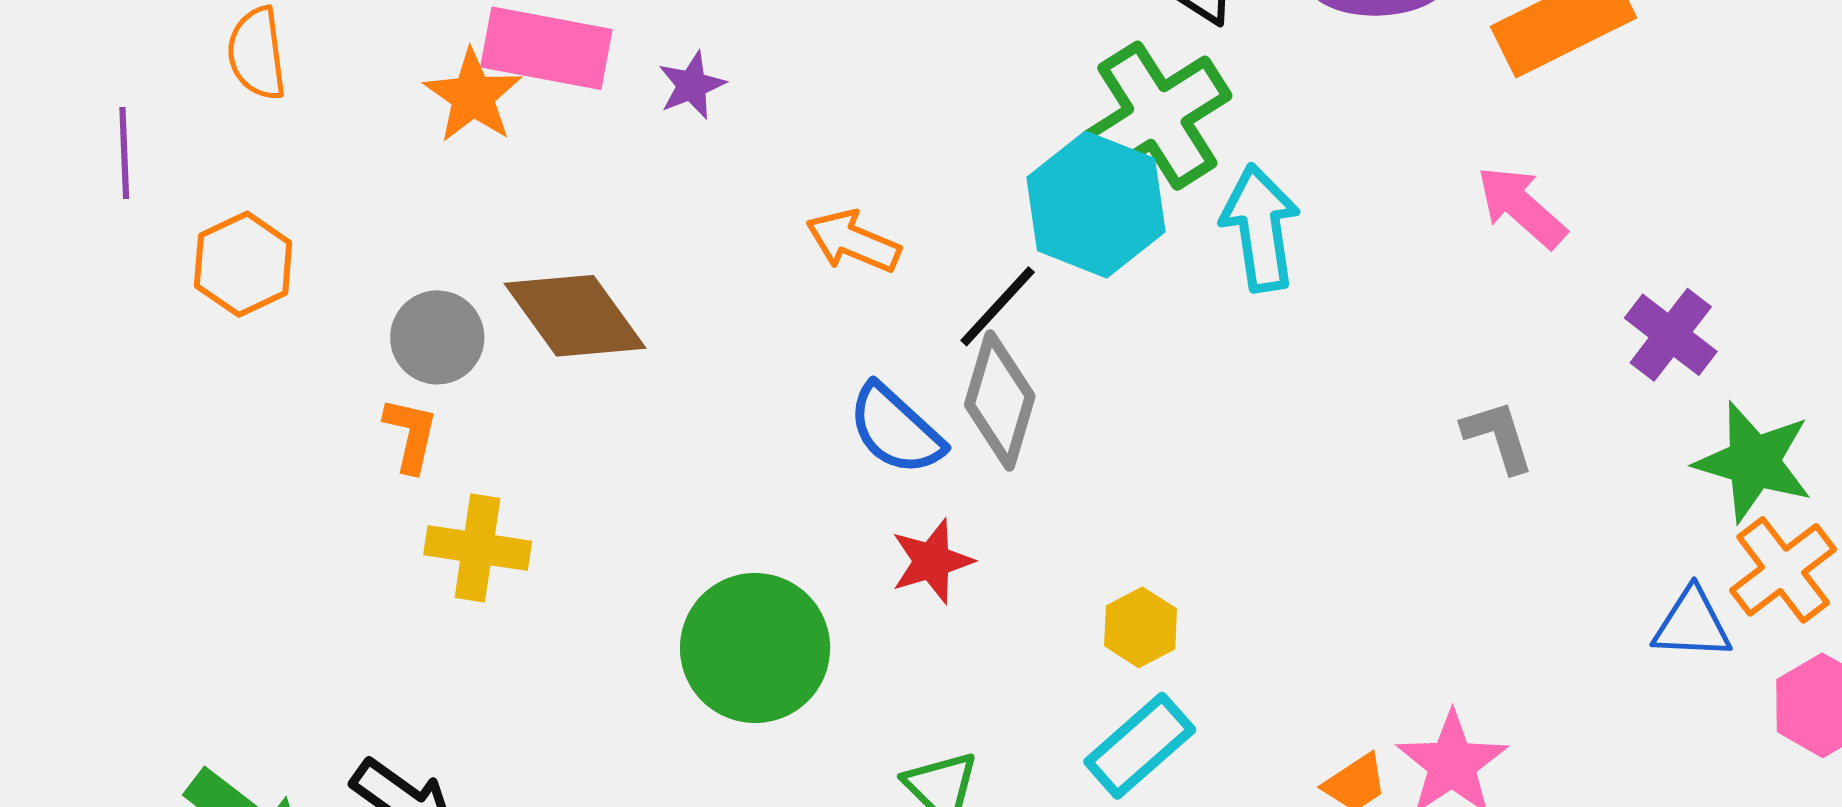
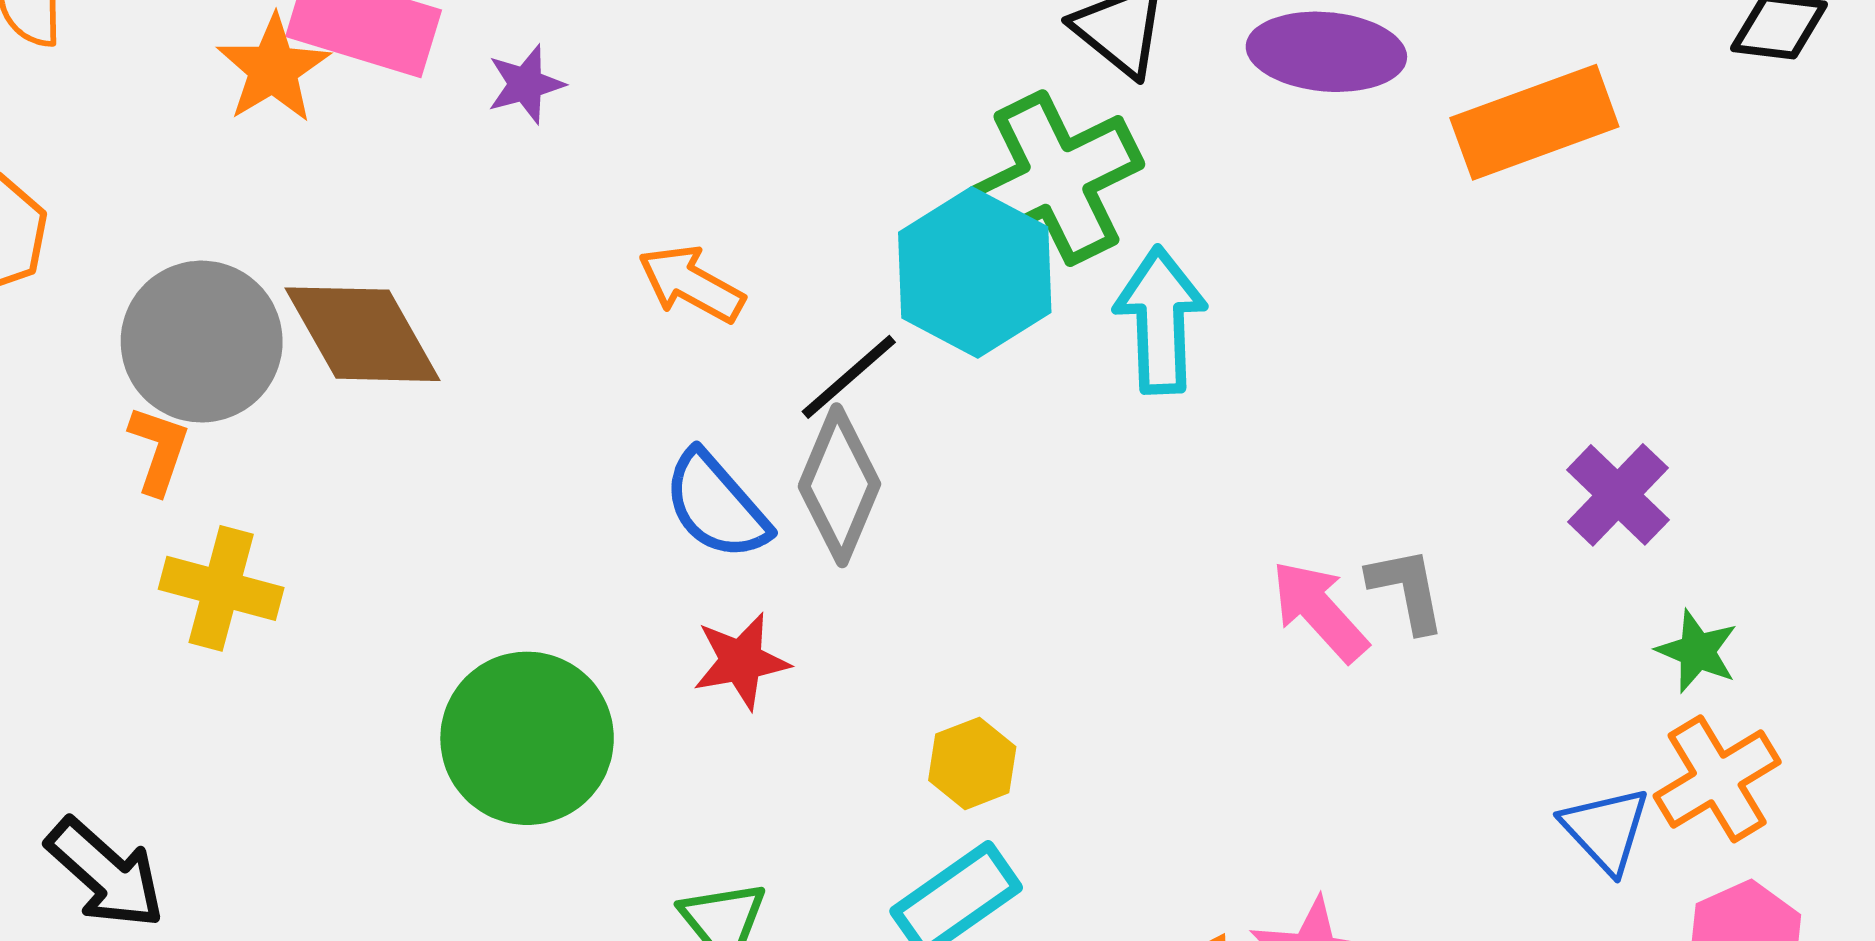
pink arrow: (1521, 207) -> (1319, 611), moved
gray circle: (437, 337) -> (202, 342), size x1.5
green star: (1754, 462) -> (1697, 651), size x0.6
blue triangle: (1692, 624) -> (1606, 830), turned 38

